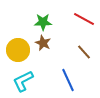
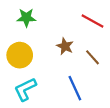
green star: (43, 22) -> (26, 18), moved
brown star: (43, 43) -> (65, 46), moved

